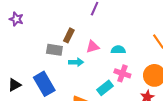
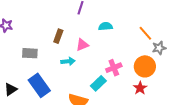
gray rectangle: (54, 50) -> (30, 53), moved
cyan semicircle: (118, 50) -> (106, 26), moved
pink cross: (122, 73) -> (114, 68), turned -35

